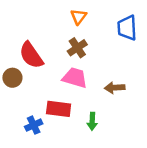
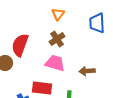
red semicircle: (31, 55) -> (20, 45), turned 55

